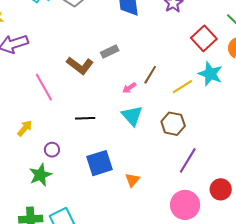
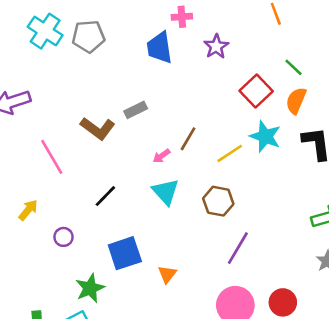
black line: (85, 118) -> (105, 196), turned -42
green star: (40, 175) -> (90, 288), moved
red circle: (221, 189) -> (283, 302), moved

